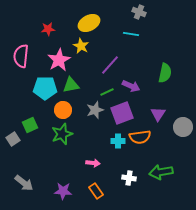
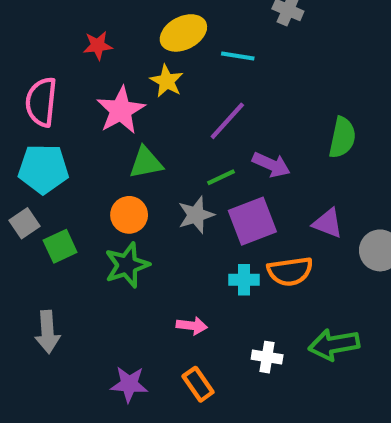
cyan line: (131, 34) -> (238, 56), moved
cyan pentagon: (45, 88) -> (43, 169), moved
purple triangle: (158, 114) -> (328, 223), turned -42
gray square: (13, 139) -> (25, 223), moved
gray arrow: (24, 183) -> (48, 332), moved, turned 48

